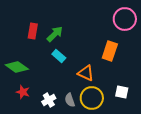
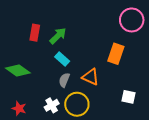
red star: (23, 92) -> (19, 108), moved
yellow circle: (92, 98) -> (77, 104), moved
gray semicircle: (70, 100) -> (64, 80), moved, turned 40

